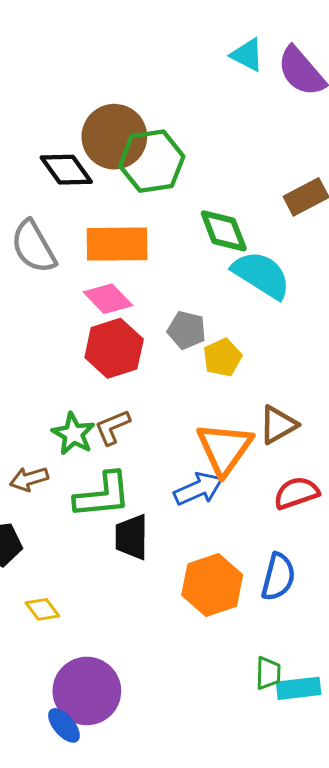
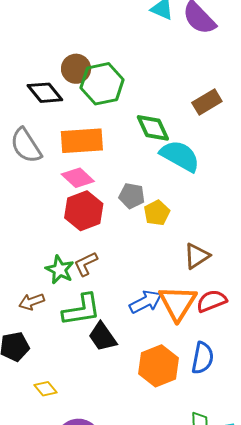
brown circle: (114, 137) -> (76, 69), size x0.7
orange triangle: (225, 449) -> (178, 303), moved
black trapezoid: (131, 537) -> (103, 337), turned -32

